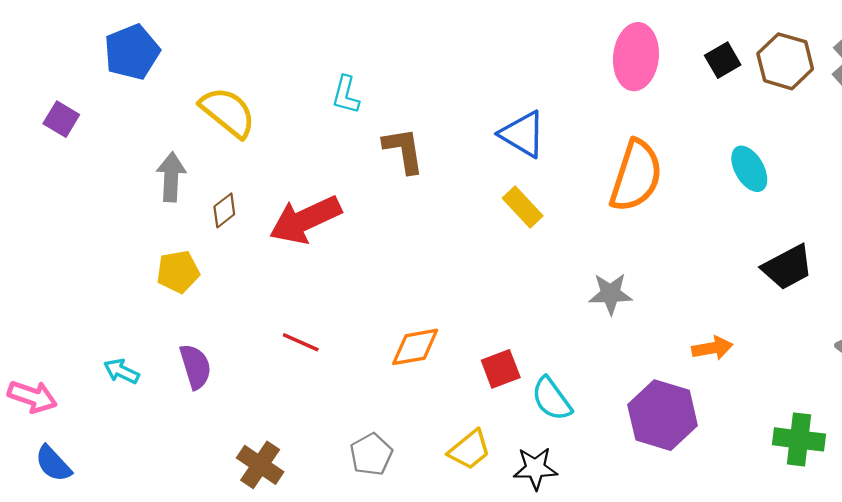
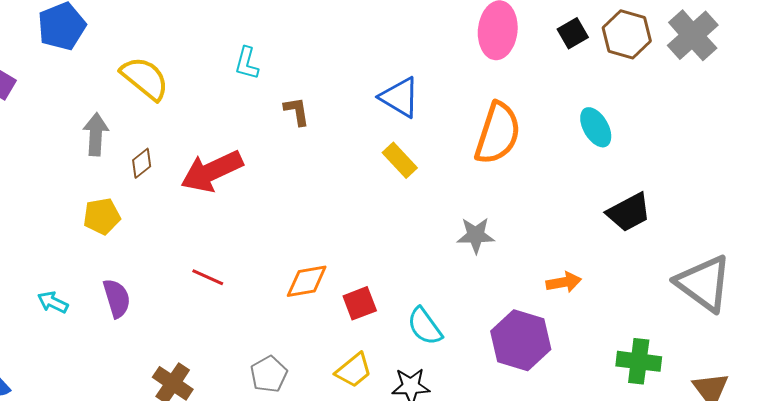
brown L-shape: (404, 150) -> (297, 111), size x0.7
red square: (501, 369) -> (360, 303), moved

